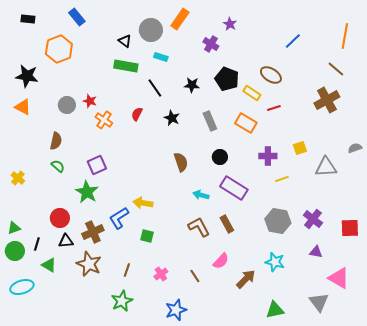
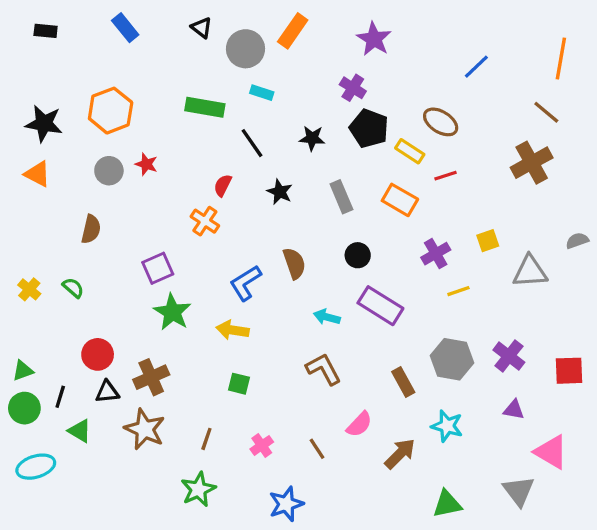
purple star: (230, 24) -> (374, 39), size x1.5
black triangle: (125, 41) -> (202, 28), moved
purple cross: (211, 44) -> (353, 88), moved
orange hexagon: (59, 49) -> (111, 111), moved
orange cross: (104, 120) -> (205, 221), moved
purple cross: (268, 156) -> (436, 254), turned -30
green semicircle: (58, 166) -> (73, 288), moved
green star: (87, 192) -> (172, 312), moved
blue L-shape: (119, 218) -> (245, 283), moved
brown rectangle: (227, 224) -> (403, 382), moved

